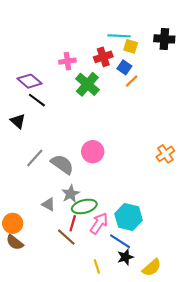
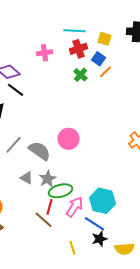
cyan line: (119, 36) -> (74, 31), moved
green cross: (87, 84) -> (80, 75), moved, size x0.6
gray triangle: (48, 204) -> (26, 178), moved
yellow semicircle: (152, 268) -> (124, 249), turned 36

